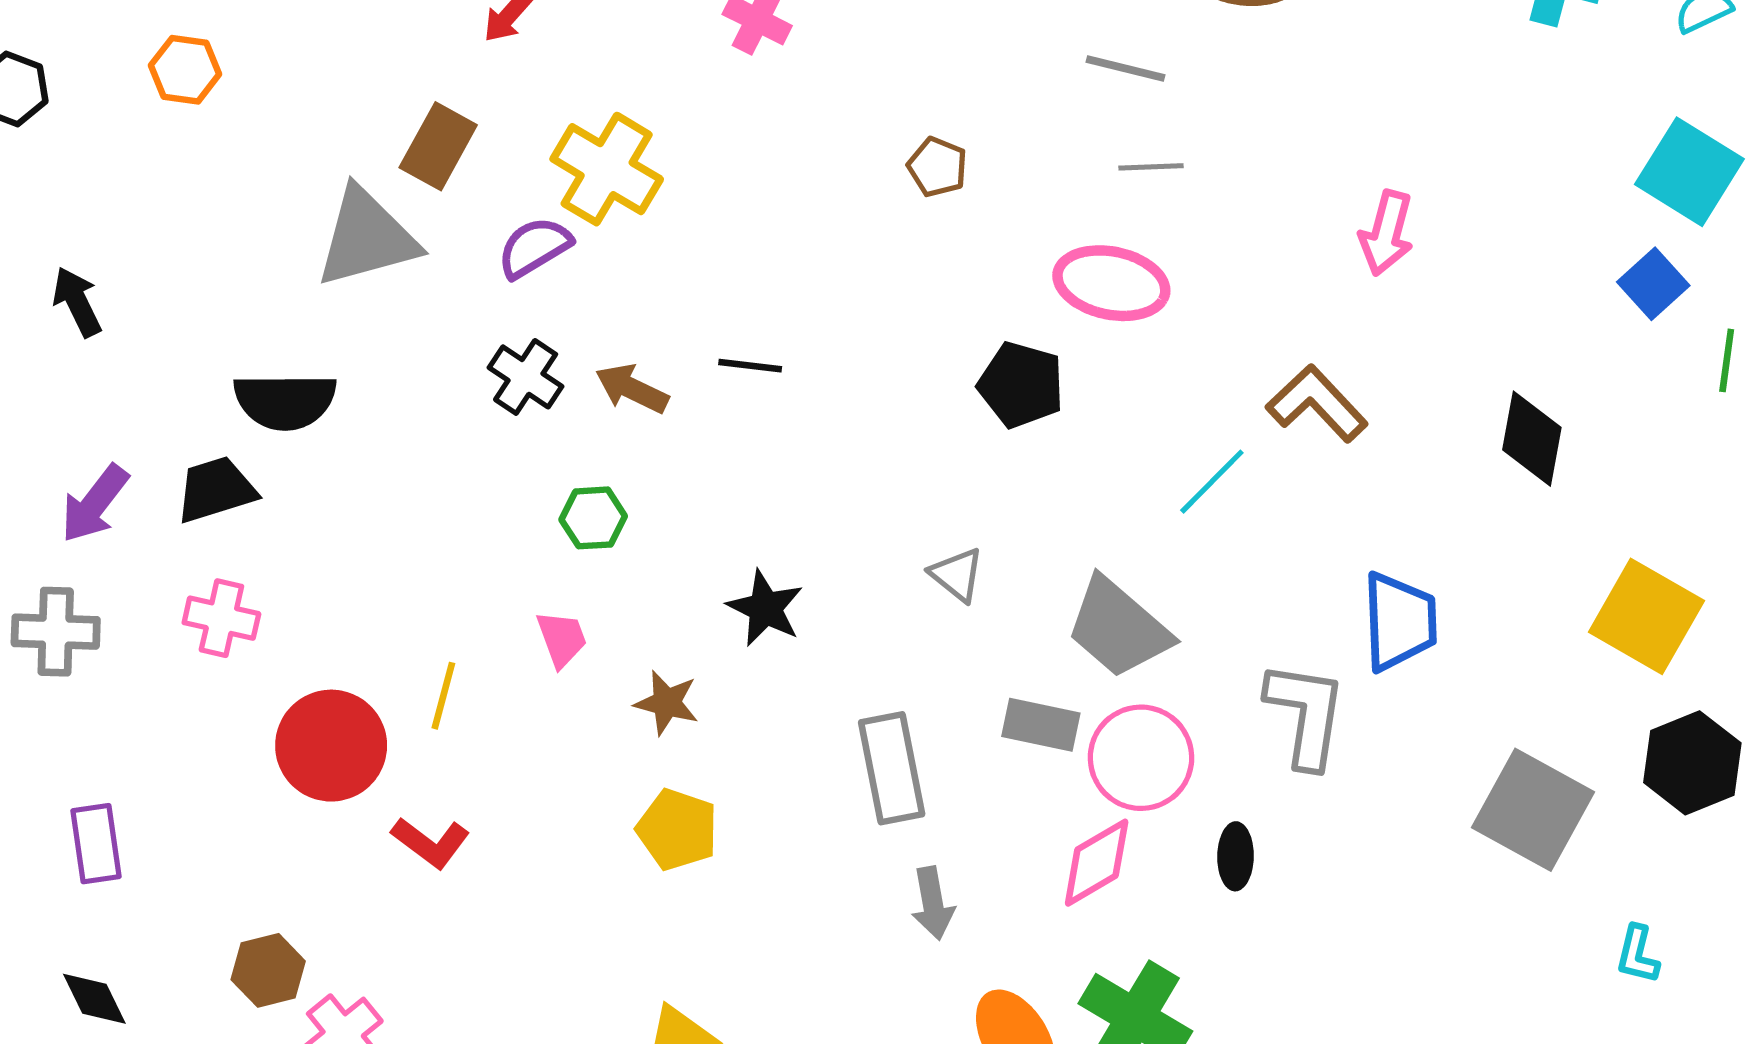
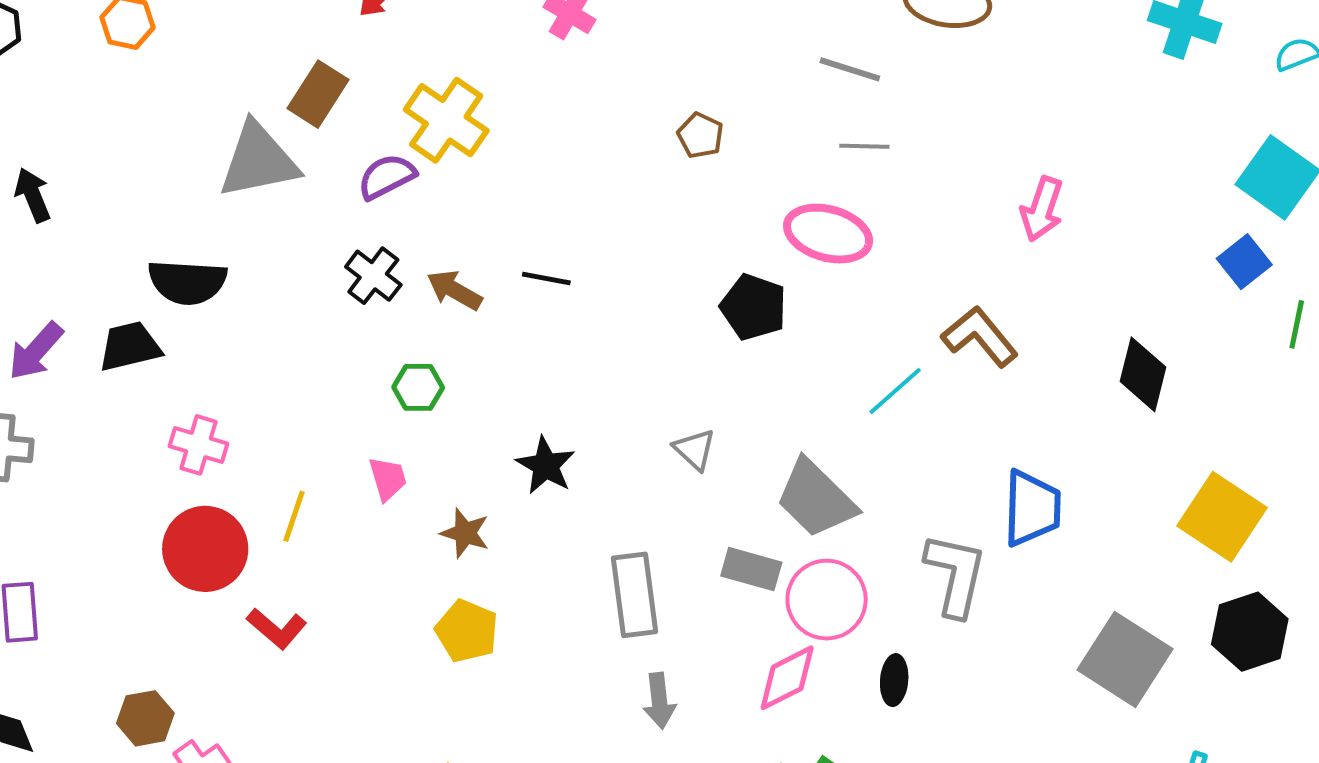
pink cross: (221, 618) -> (198, 445), moved

